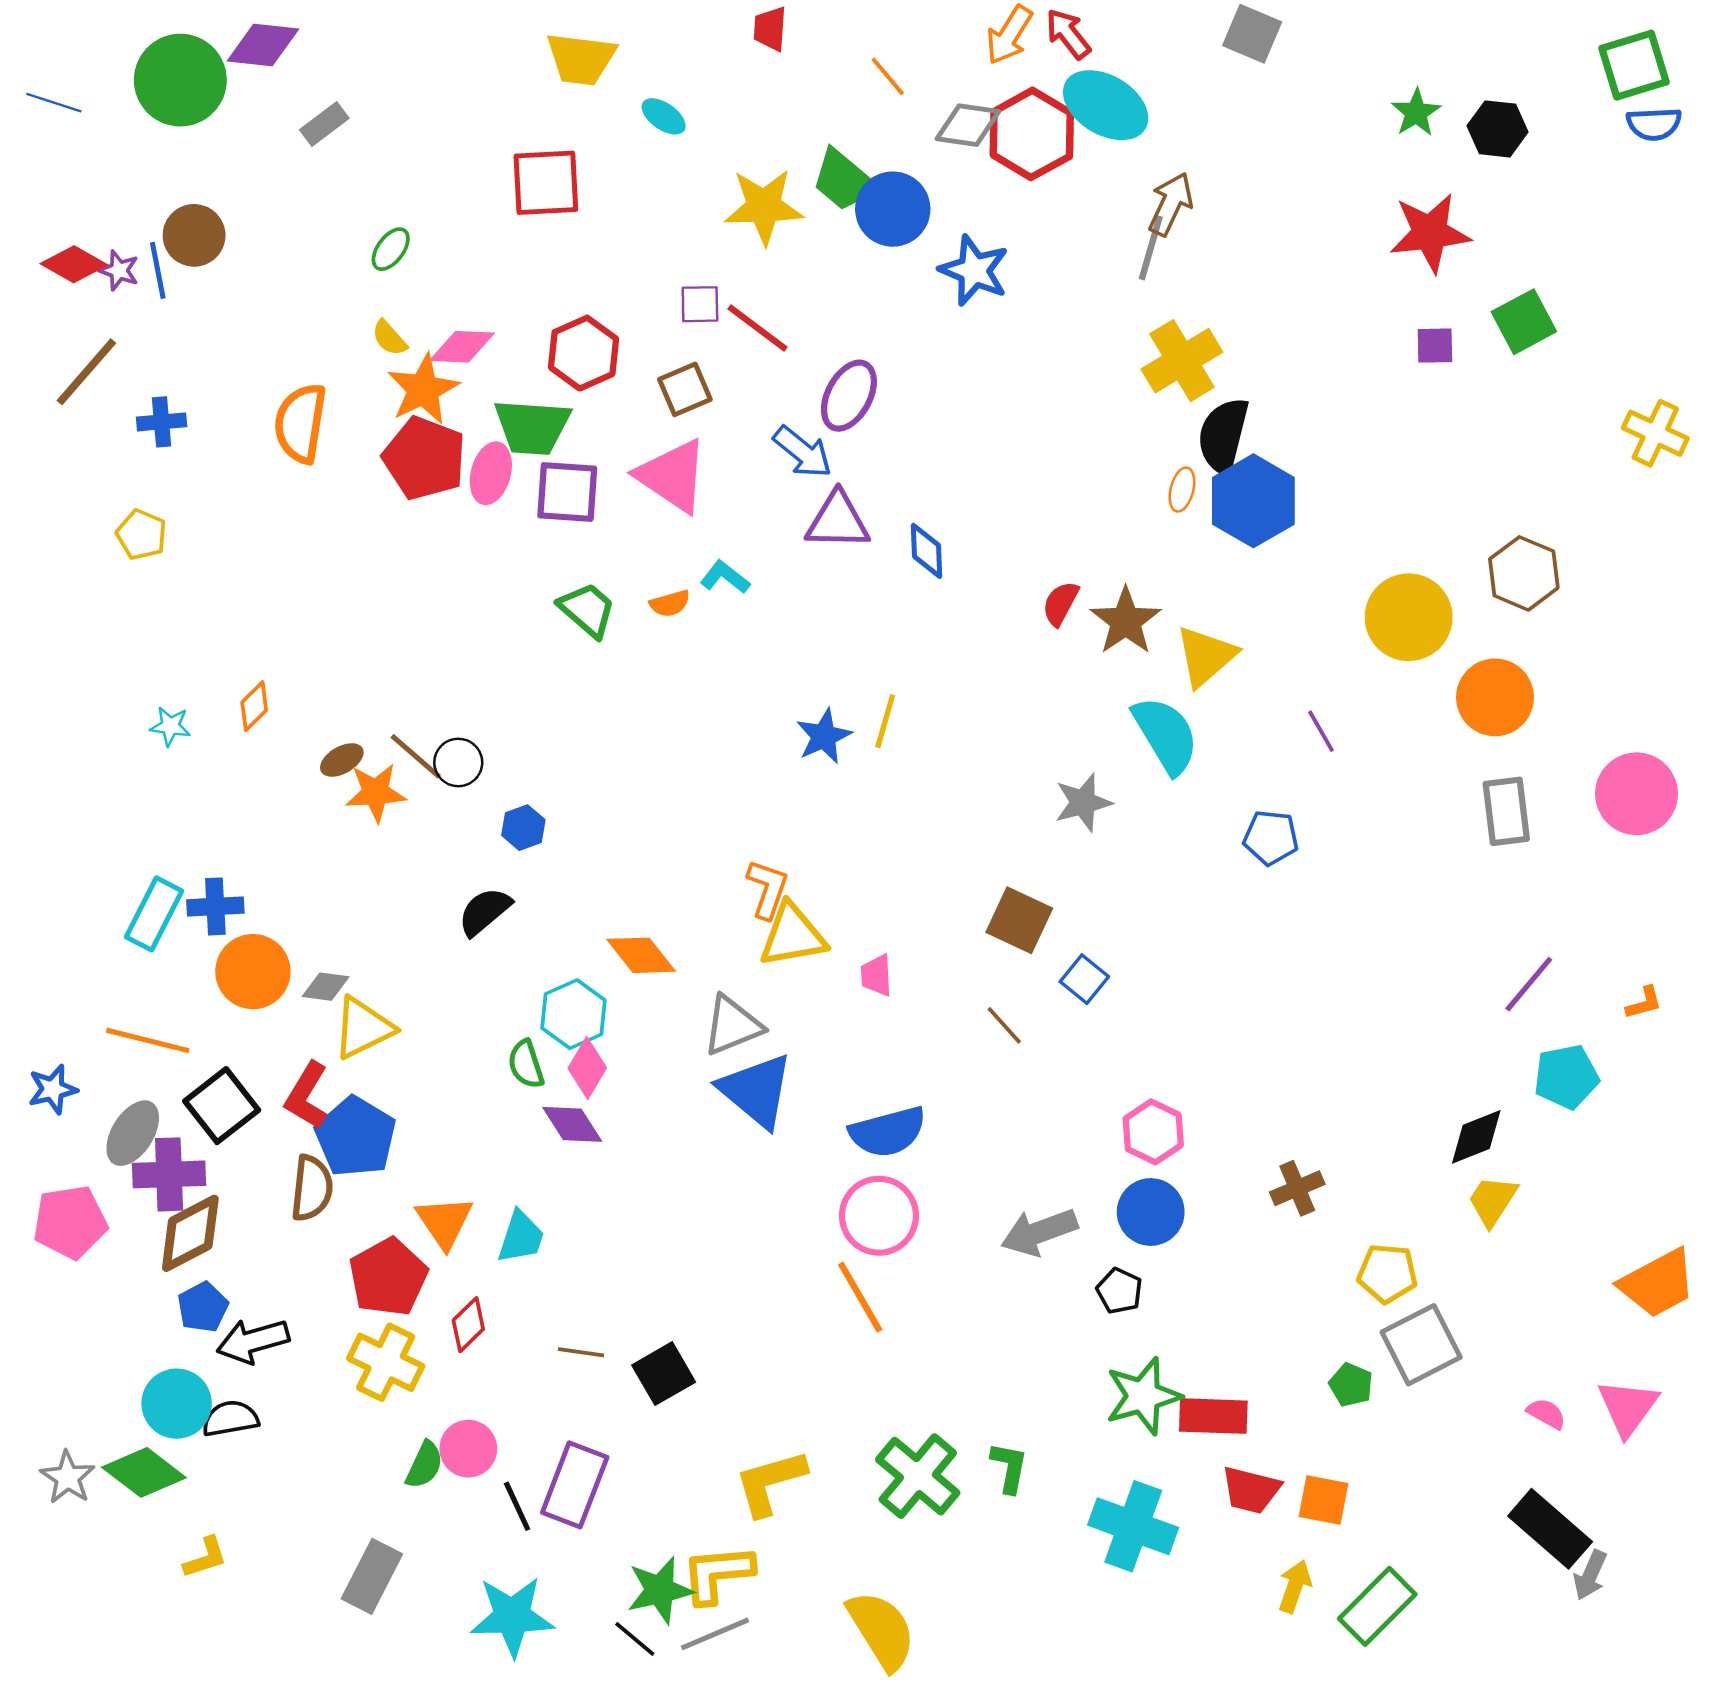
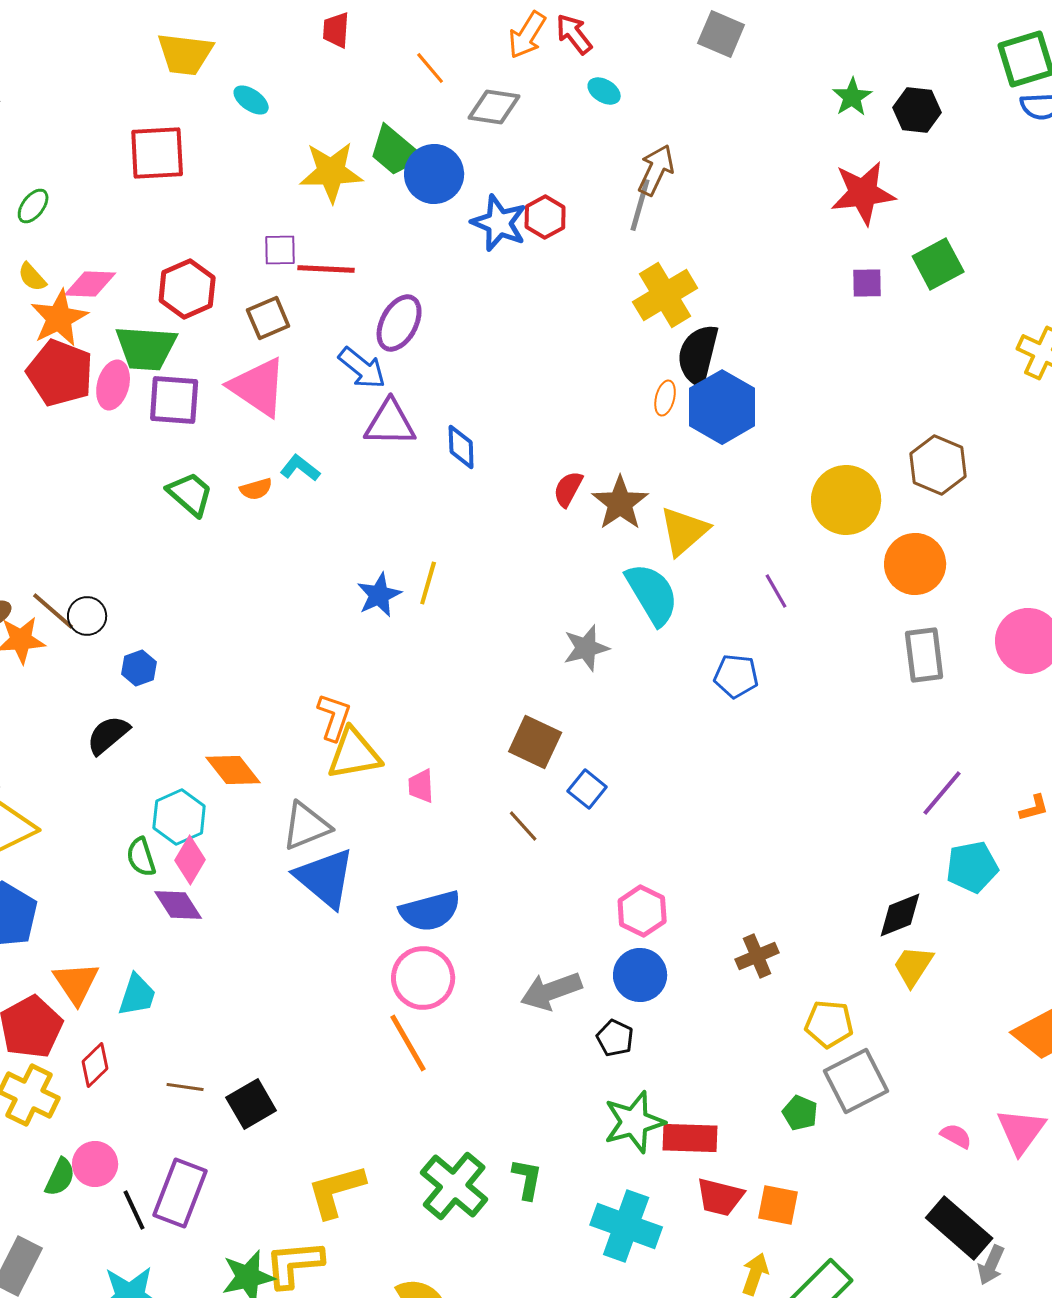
cyan ellipse: (1106, 105) -> (604, 91), size x0.5
red hexagon: (1032, 134) -> (545, 217), moved, size x0.6
red line: (758, 328) -> (326, 269), turned -34

